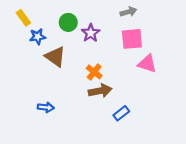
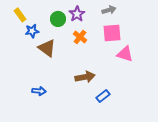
purple star: (91, 33) -> (77, 14), moved
orange cross: (94, 72) -> (80, 37), moved

